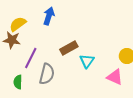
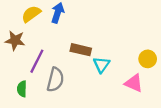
yellow semicircle: (18, 24) -> (31, 14), moved
brown rectangle: (69, 48) -> (81, 50), turned 42

